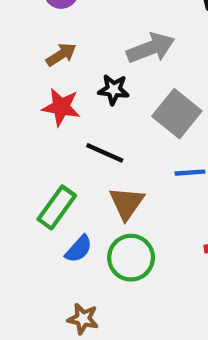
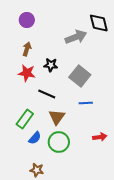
gray arrow: (151, 48) -> (76, 37), moved
brown arrow: (61, 55) -> (27, 49), turned -40

